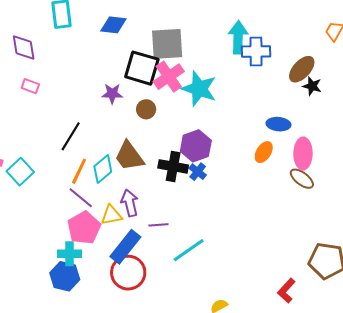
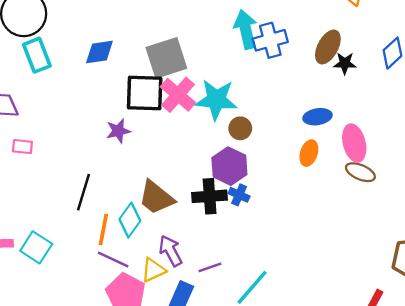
brown circle: (146, 109) -> (240, 128), moved

